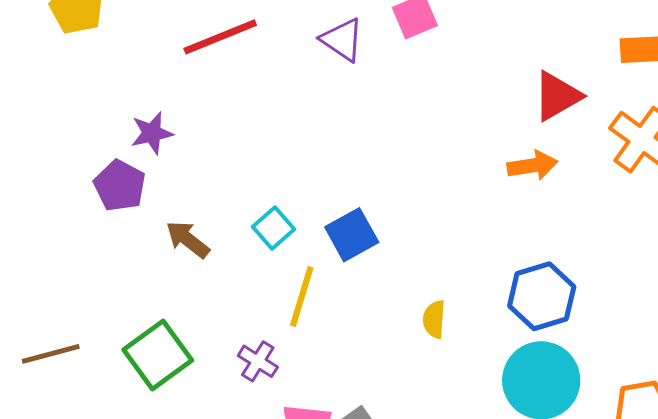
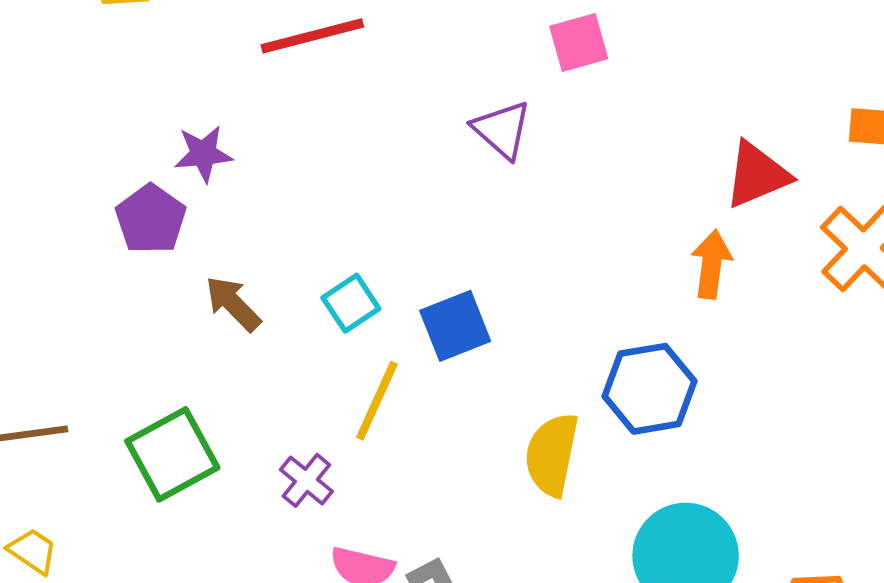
purple triangle: (342, 40) -> (502, 130), moved
orange arrow: (532, 165) -> (711, 264), turned -81
blue hexagon: (542, 296) -> (650, 389), moved
yellow semicircle: (434, 319) -> (552, 455), size x1.6

